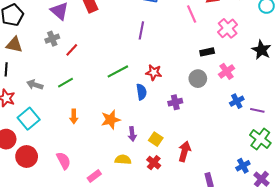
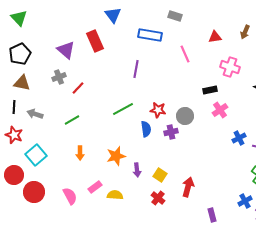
pink line: (192, 14) -> (185, 54), moved
pink cross: (228, 28) -> (230, 67), turned -30
purple line: (141, 30) -> (136, 69), moved
pink cross: (227, 71) -> (220, 110), moved
gray circle: (198, 79) -> (185, 116), moved
gray arrow: (35, 85) -> (35, 114), moved
purple cross: (175, 102) -> (171, 132), moved
yellow semicircle: (123, 160) -> (115, 195), moved
pink rectangle: (94, 176) -> (95, 187), moved

